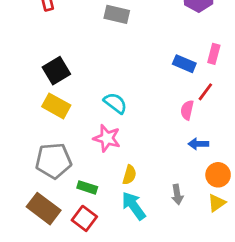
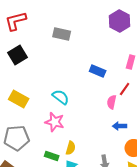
blue rectangle: (184, 64) -> (98, 71), moved
black square: (56, 71) -> (18, 55), moved
green rectangle: (87, 187) -> (52, 156), moved

